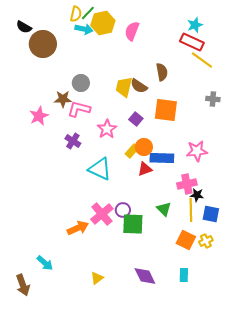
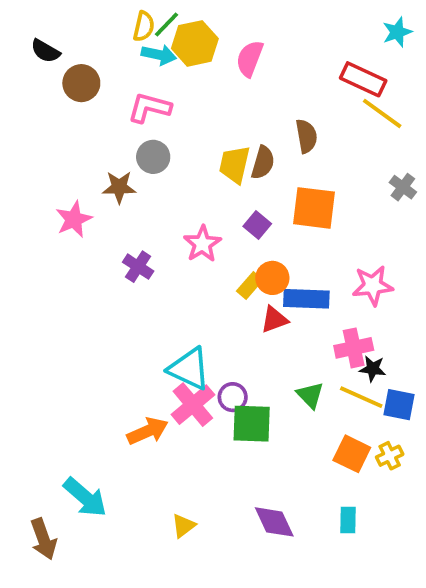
cyan star: (195, 25) -> (397, 32), moved
brown circle: (43, 44) -> (81, 83), size x0.7
brown semicircle: (139, 86) -> (263, 163), turned -108
gray cross: (213, 99) -> (403, 187), turned 32
pink L-shape: (79, 109) -> (149, 108), moved
cyan triangle: (100, 169) -> (189, 369), moved
yellow line: (191, 210) -> (361, 397), turned -65
cyan arrow: (45, 263) -> (85, 497), size x1.4

